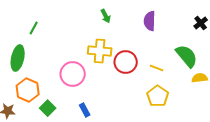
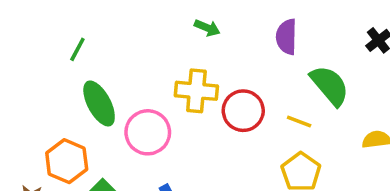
green arrow: (106, 16) -> (207, 28), turned -40
green semicircle: (187, 56) -> (330, 85), moved
green ellipse: (18, 58) -> (99, 103), moved, turned -40

